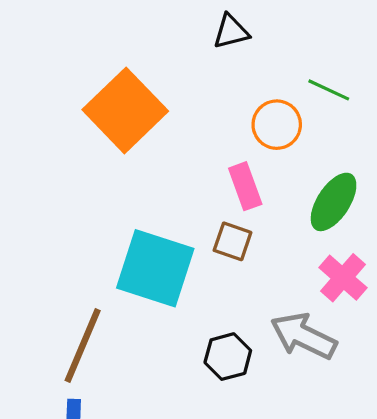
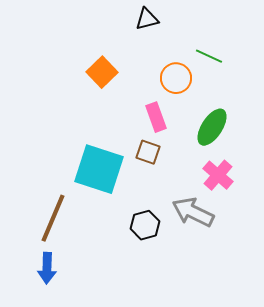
orange square: (125, 110) -> (102, 72), moved, size x0.6

